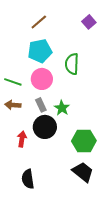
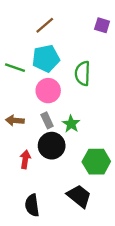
purple square: (89, 22) -> (102, 25), turned -32
green line: (13, 82) -> (15, 68), moved
black trapezoid: (83, 172) -> (79, 196), moved

